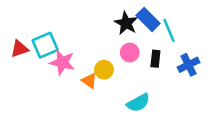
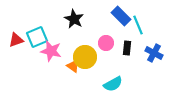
black star: (126, 23) -> (74, 19), moved
blue cross: (189, 65) -> (154, 53), turned -36
yellow circle: (104, 70) -> (85, 57), size x1.5

